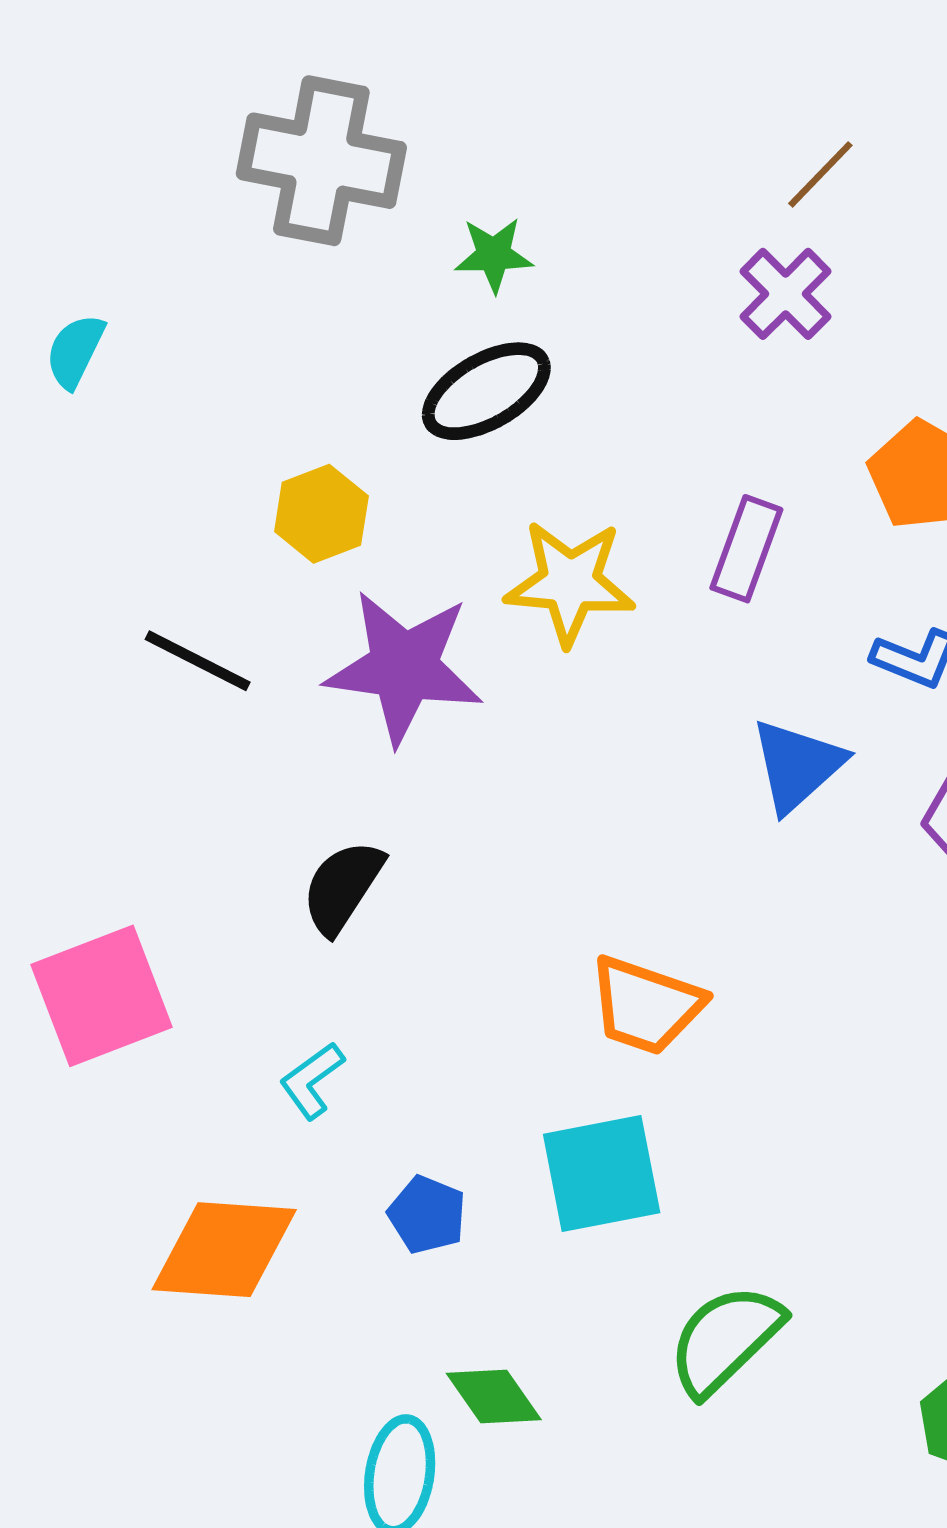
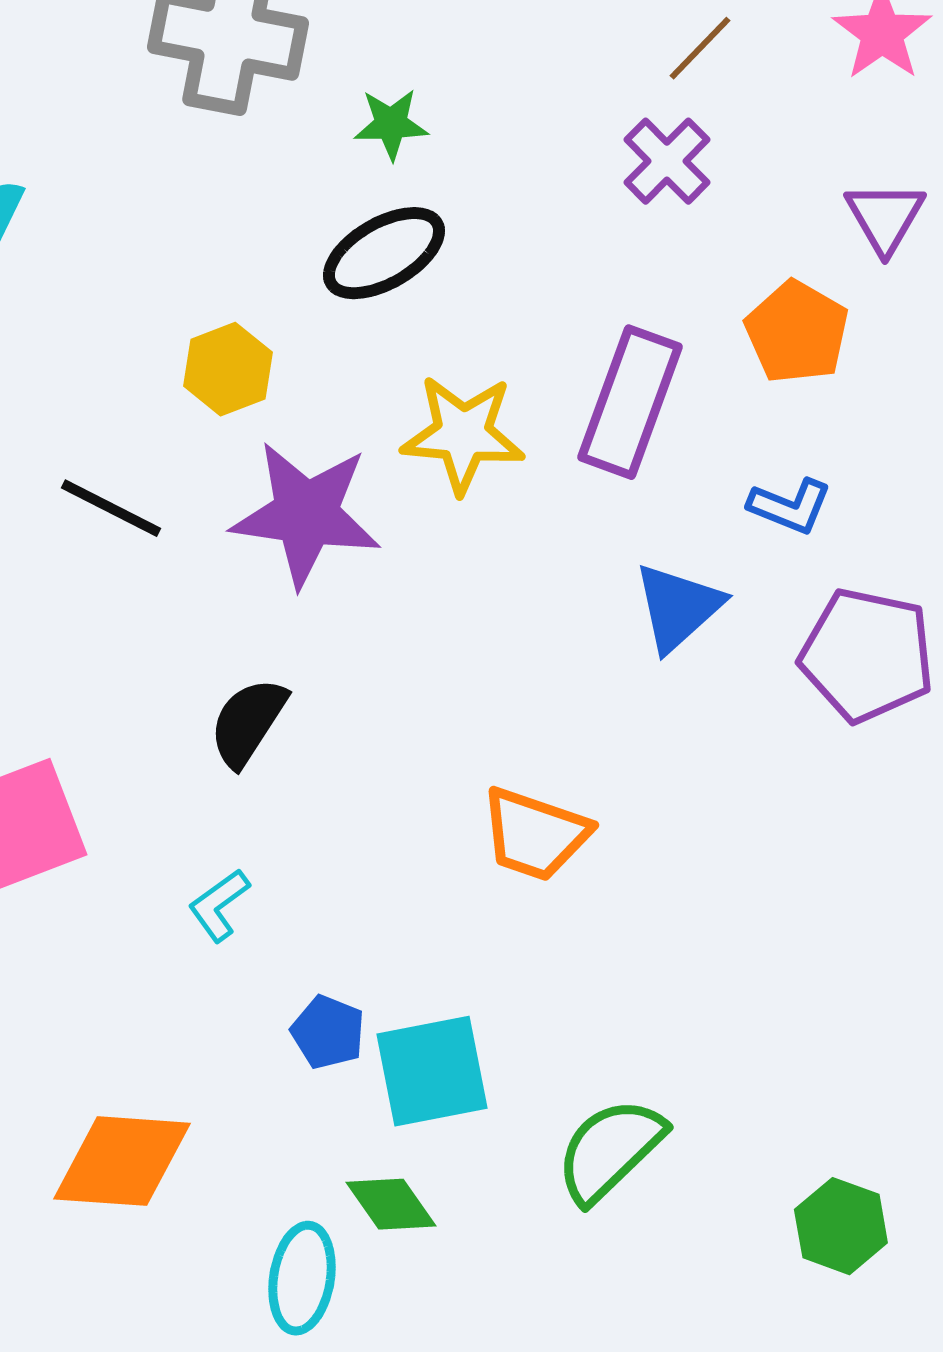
purple rectangle: (746, 549) -> (630, 402), size x1.5
cyan square: (602, 1173) -> (432, 1071), moved
orange diamond: (224, 1250) -> (122, 1161), moved

